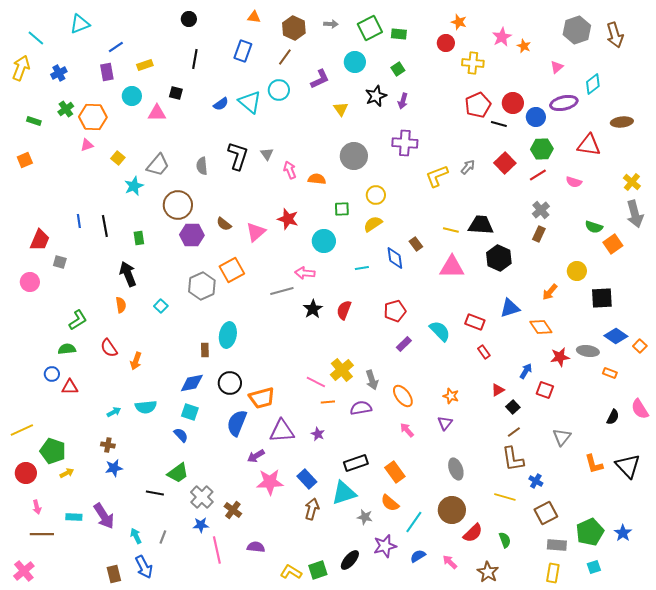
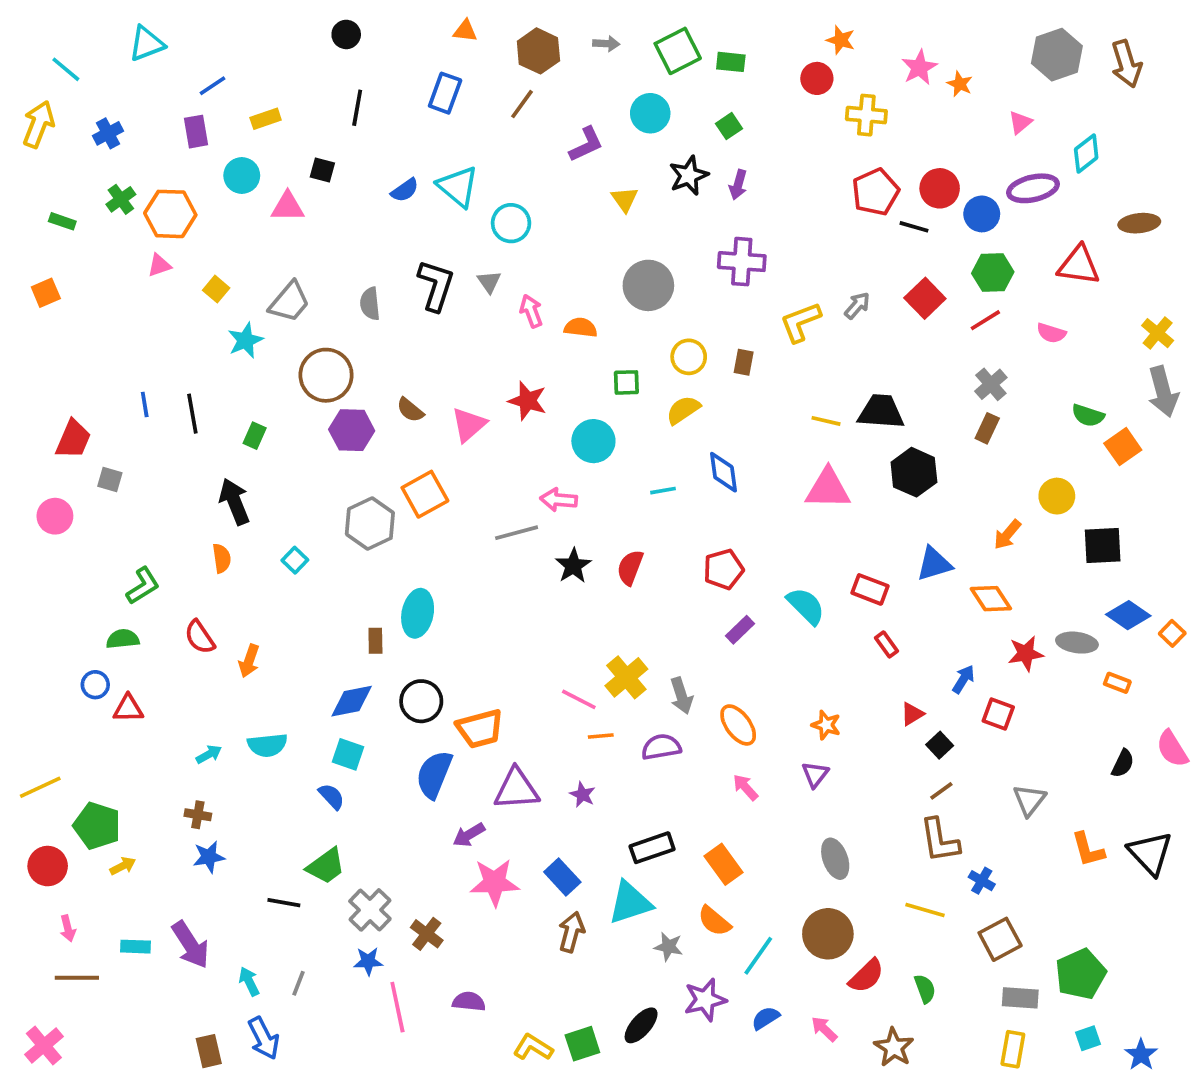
cyan circle: (279, 90) -> (511, 223), moved
green rectangle: (139, 238) -> (255, 436), turned 32
brown rectangle: (416, 244) -> (744, 362), moved, turned 48
blue star: (623, 533) -> (1141, 1055), moved

